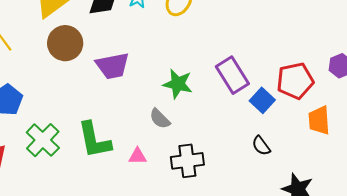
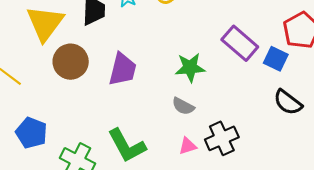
purple trapezoid: (113, 66) -> (122, 69), turned -48
black semicircle: (261, 146) -> (288, 102), size x1.4
pink triangle: (138, 156) -> (188, 146), moved

